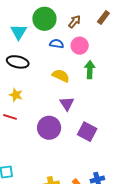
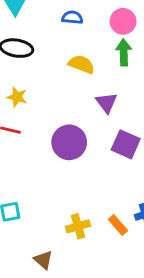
pink circle: (80, 46) -> (123, 21), moved
purple triangle: (67, 104) -> (106, 103), moved

